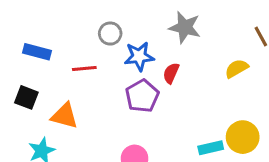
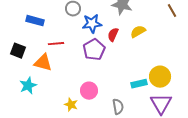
blue rectangle: (37, 52) -> (35, 21), moved
red line: (84, 69) -> (56, 44), moved
yellow semicircle: (237, 69) -> (138, 32), moved

